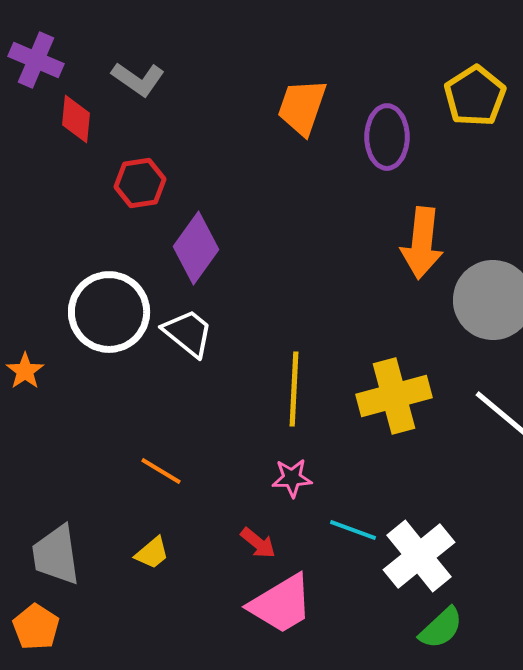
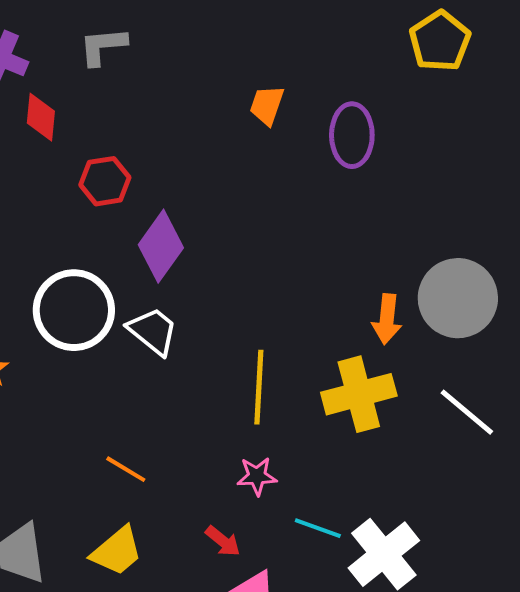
gray L-shape: (138, 79) -> (103, 46), moved, turned 140
yellow pentagon: (475, 96) -> (440, 41), moved
orange trapezoid: (302, 107) -> (267, 105), size x0.7
orange arrow: (422, 243) -> (387, 319), moved, size x0.7
yellow trapezoid: (152, 553) -> (117, 551), size x1.5

